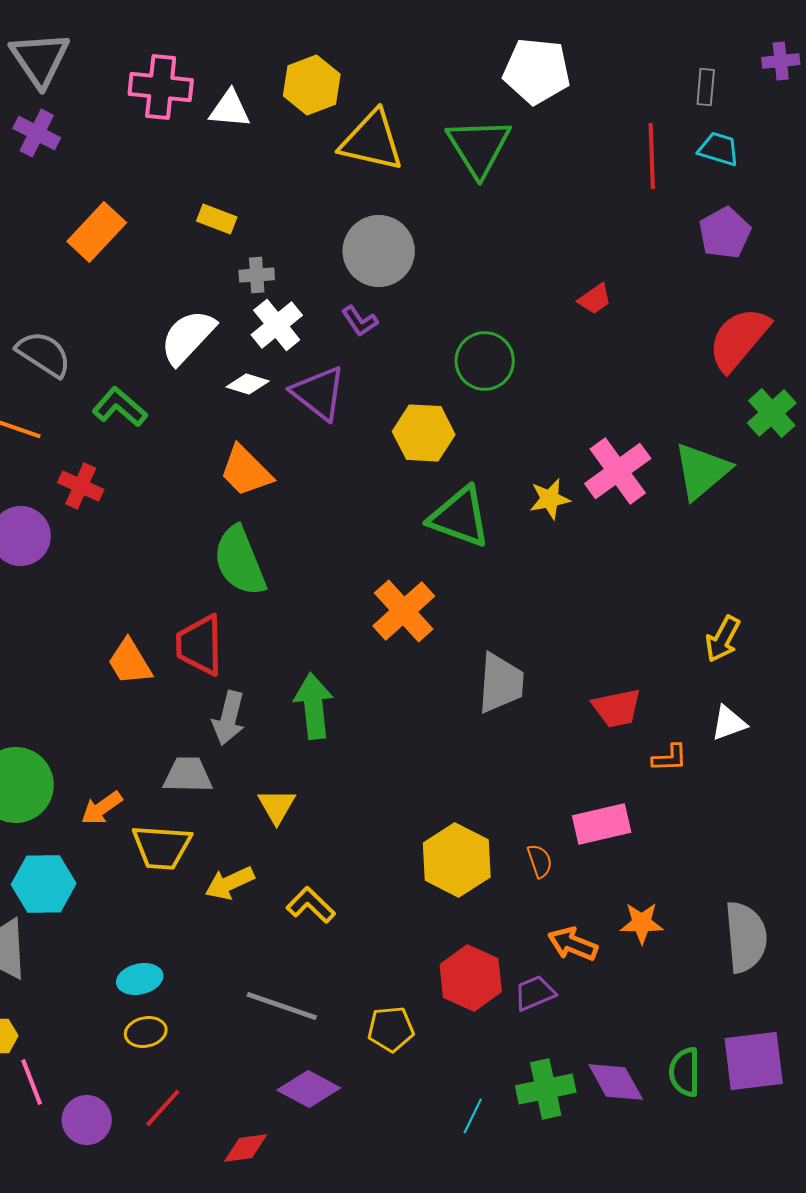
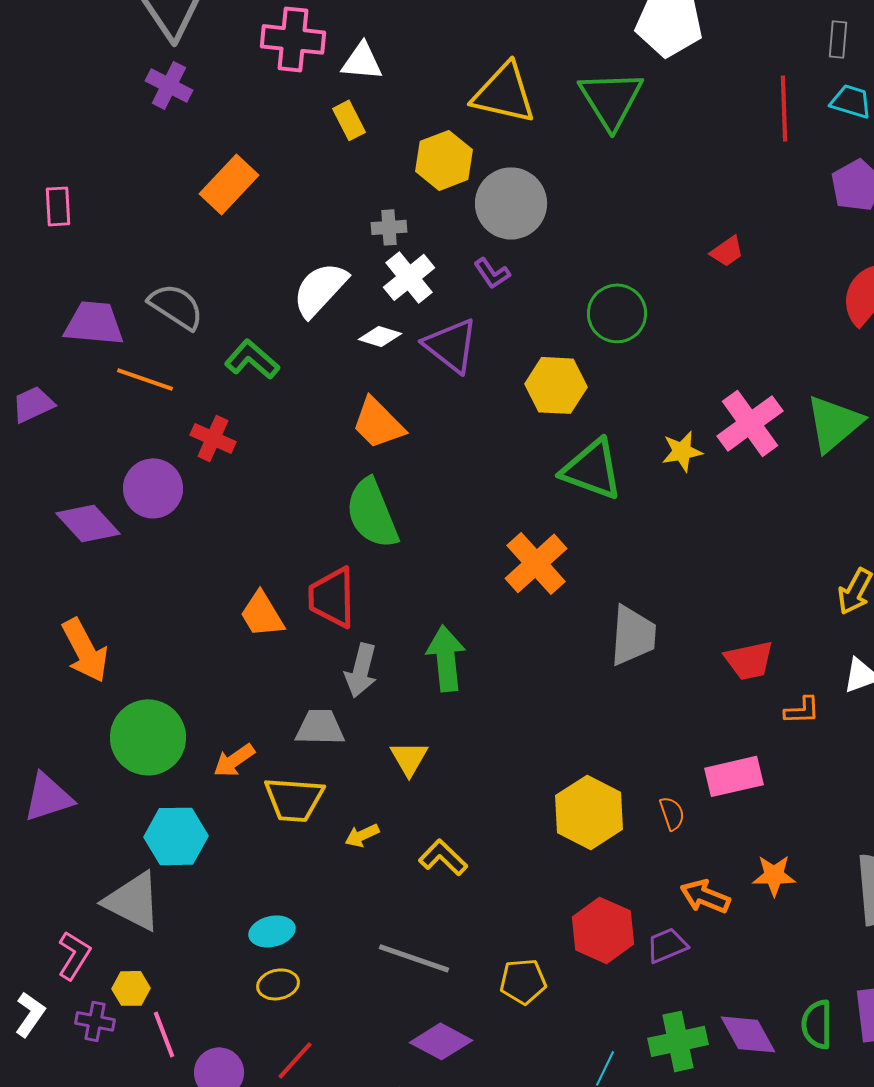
yellow hexagon: (312, 85) -> (444, 160), moved
yellow rectangle: (217, 219) -> (349, 120), moved, turned 42
yellow arrow: (230, 883) -> (362, 835), size x0.7

